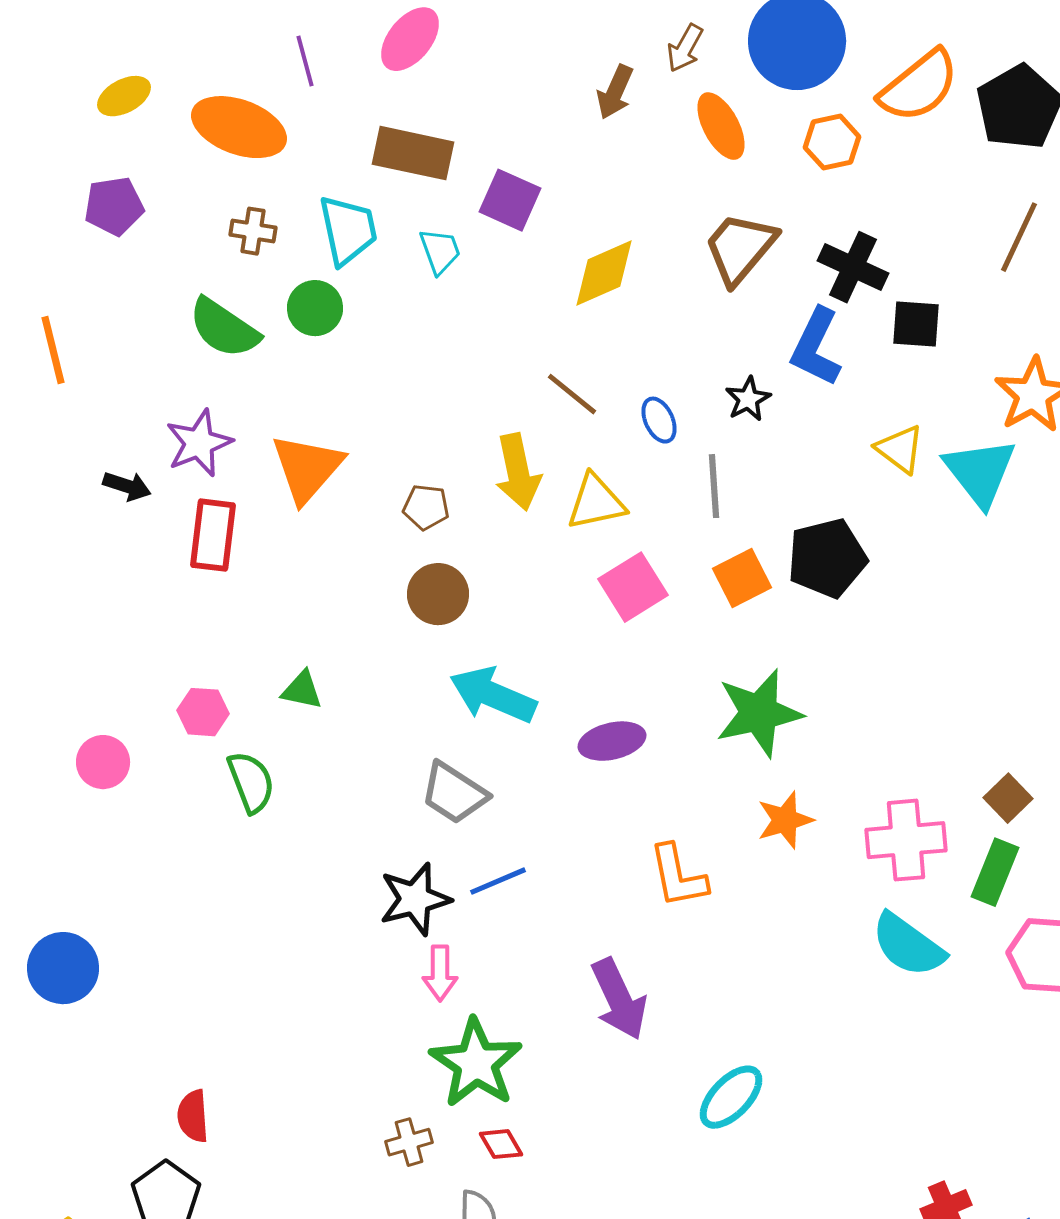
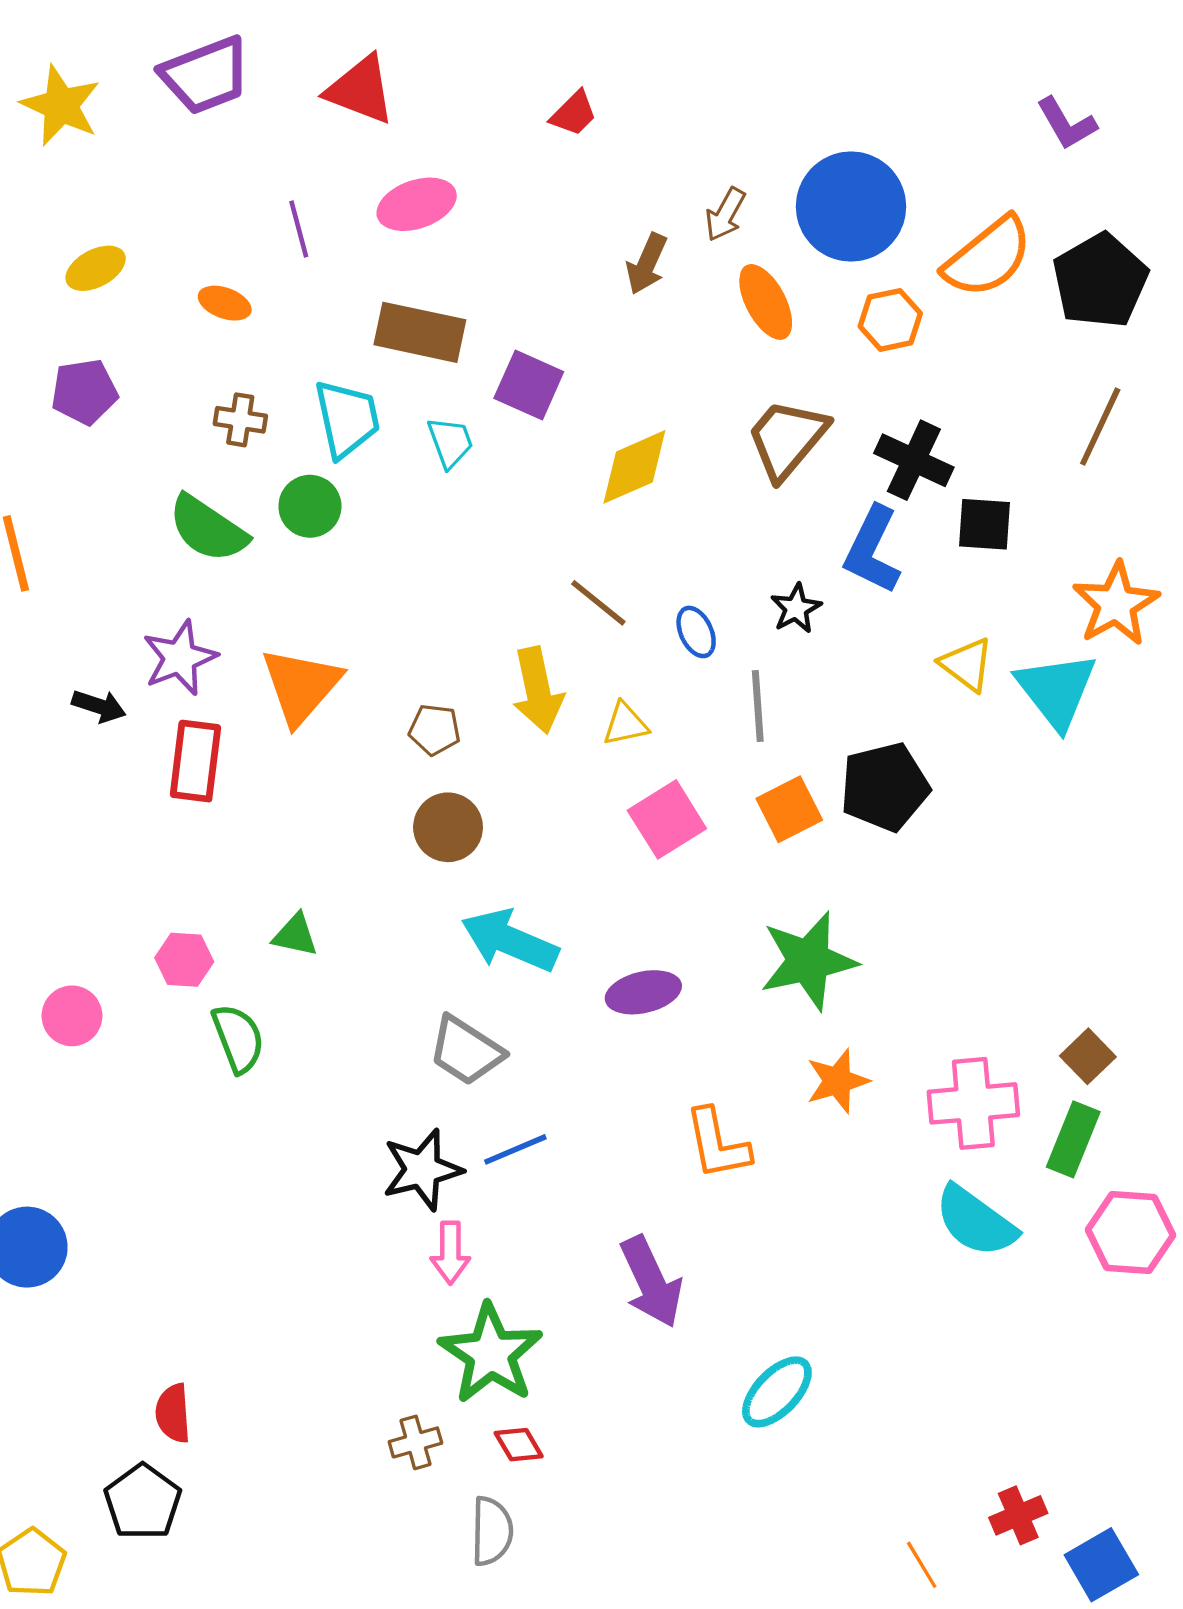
pink ellipse: (410, 39) -> (417, 204), turned 32
orange ellipse: (239, 127) -> (225, 303), size x0.5
yellow triangle: (596, 502) -> (625, 724), size x0.7

